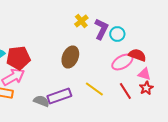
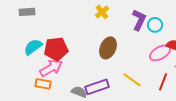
yellow cross: (81, 21) -> (102, 12), moved
red line: (125, 91) -> (163, 82), turned 54

